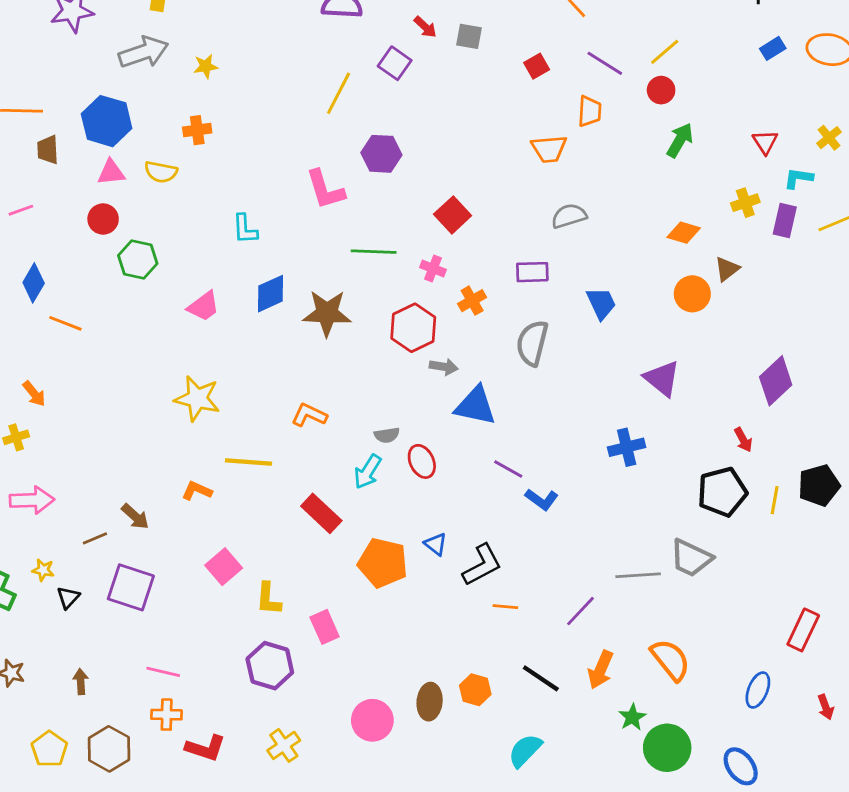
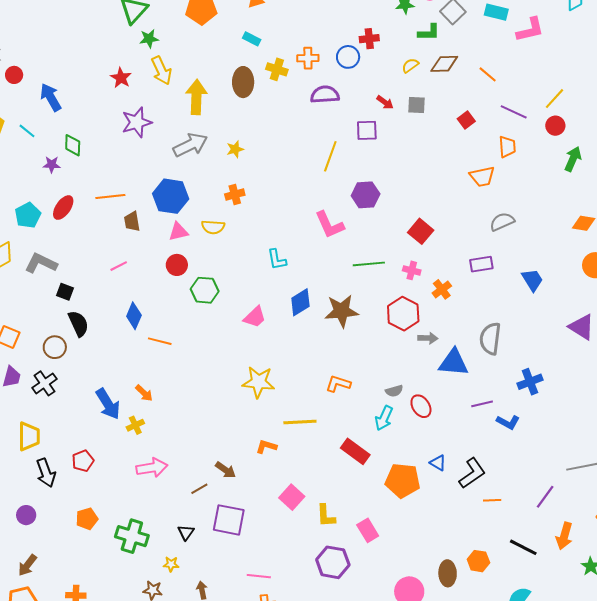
purple square: (395, 63) -> (367, 130), turned -30
gray semicircle: (532, 343) -> (490, 339), moved
blue cross: (627, 447) -> (530, 382), moved
purple line: (508, 469) -> (482, 404), turned -35
yellow star: (43, 570) -> (171, 564), moved

